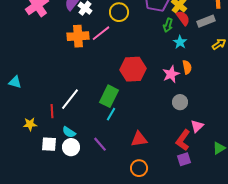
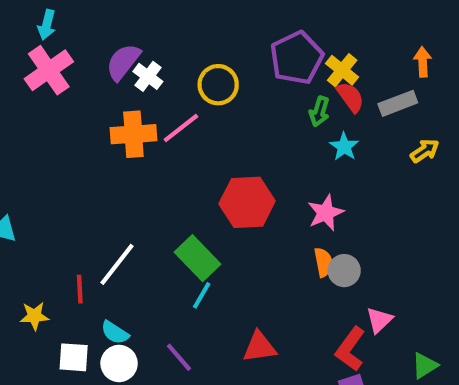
orange semicircle: (187, 67) -> (323, 262), moved
green rectangle: (109, 96) -> (198, 258), turned -70

